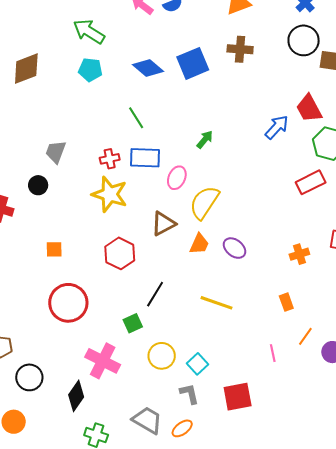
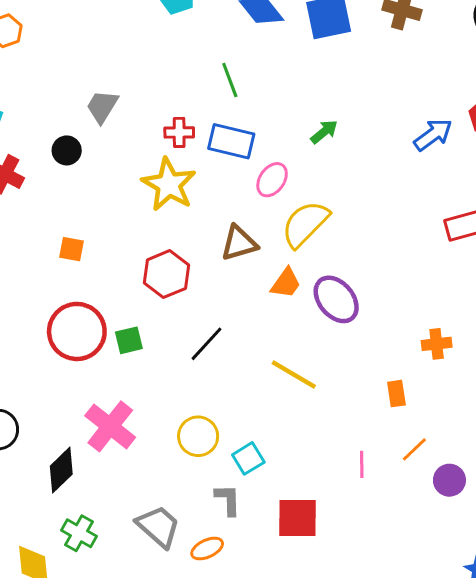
purple ellipse: (234, 248) -> (336, 299), size x1.4
orange cross: (299, 254) -> (437, 344), moved
green square: (133, 323) -> (129, 340), moved

